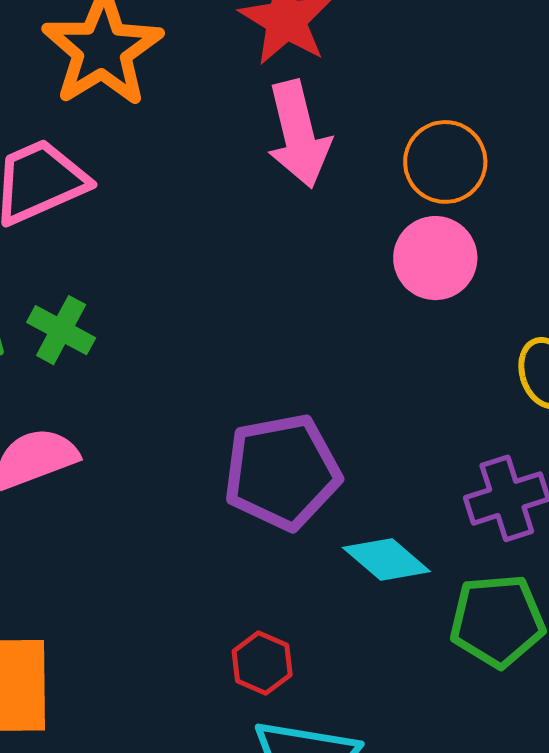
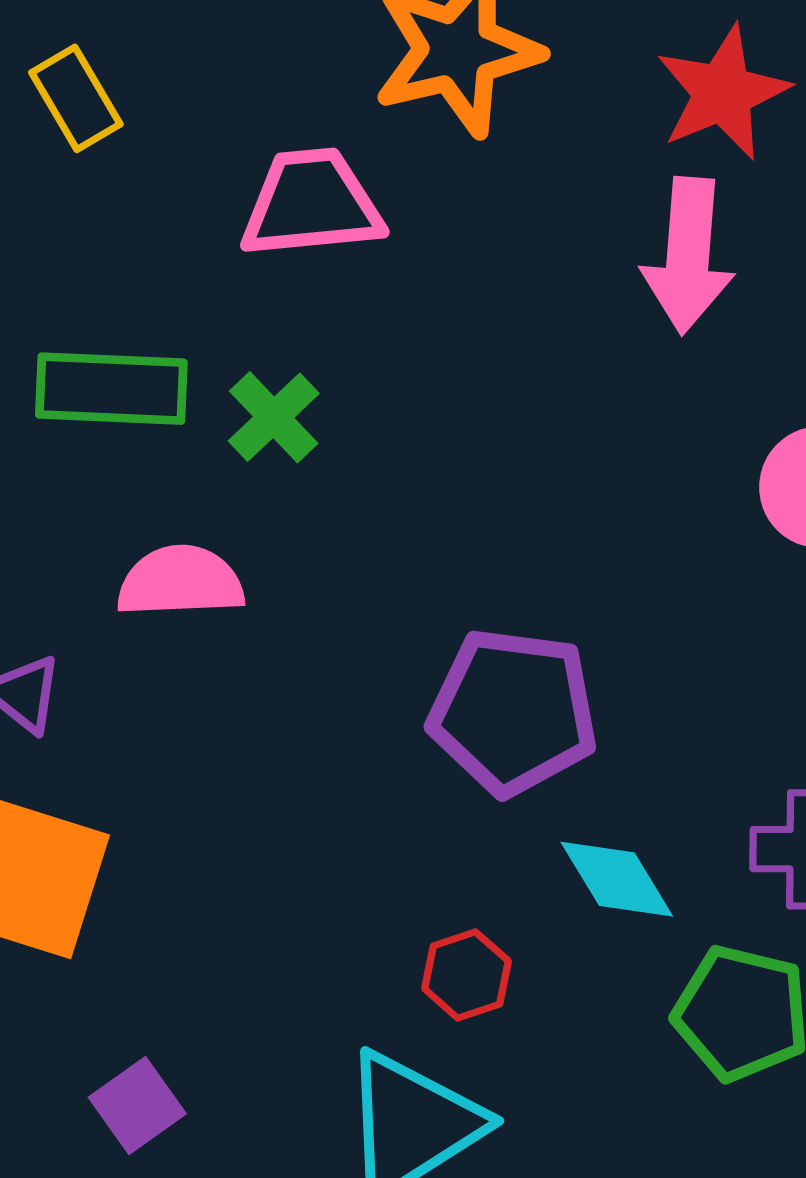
red hexagon: (262, 663) -> (467, 975), moved

